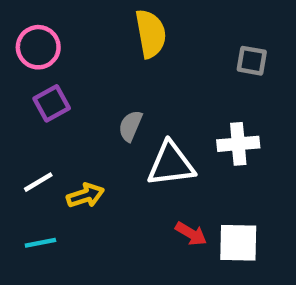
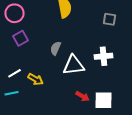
yellow arrow: (85, 196) -> (36, 79), turned 49
cyan line: (40, 243) -> (12, 93), moved

